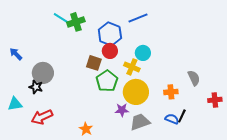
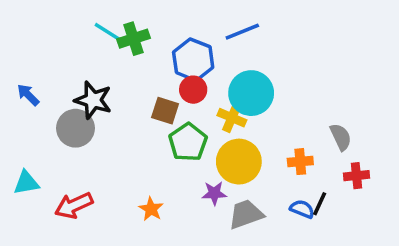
cyan circle: (143, 53) -> (251, 93), size x1.6
black star: (36, 87) -> (93, 100), moved, size x1.5
red cross: (215, 100) -> (357, 176), moved
orange star: (86, 129) -> (151, 209), moved

